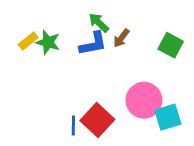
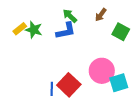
brown arrow: (121, 38) -> (101, 15), moved

